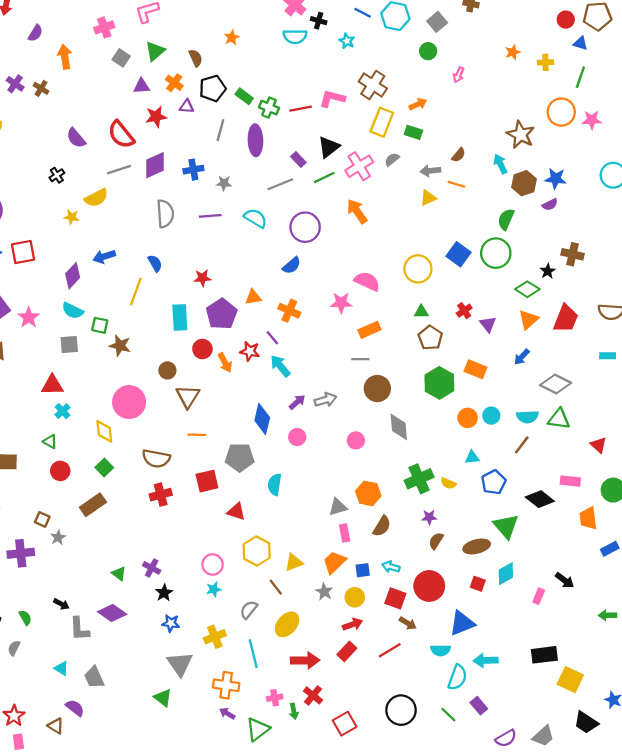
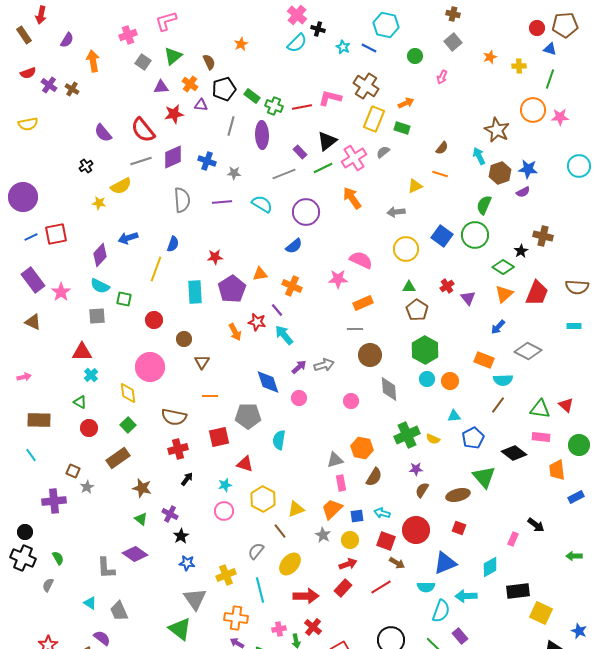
blue line: (363, 13) -> (369, 48), moved
gray square: (437, 22) -> (453, 42), moved
cyan semicircle: (295, 36) -> (297, 43), turned -45
blue cross: (193, 170) -> (207, 161), turned 30
gray arrow: (430, 171) -> (396, 212), moved
blue semicircle: (155, 263) -> (173, 244), turned 49
brown star: (120, 346) -> (142, 488), moved
red circle: (202, 349) -> (154, 320), moved
orange rectangle: (475, 369) -> (484, 360), moved
brown triangle: (188, 396) -> (202, 362), size x0.7
cyan circle: (491, 416) -> (427, 379), moved
blue diamond: (262, 419) -> (268, 382), turned -32
green triangle: (559, 419) -> (540, 409), moved
cyan diamond: (506, 574) -> (490, 567), moved
cyan star: (214, 589) -> (225, 485), moved
black arrow: (61, 604) -> (187, 479), moved, turned -80
green triangle: (163, 698) -> (180, 629), size x1.4

